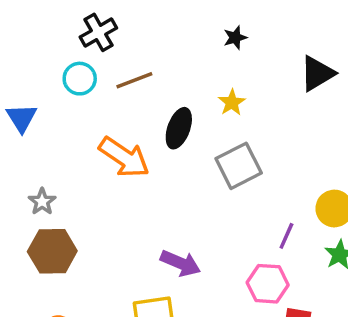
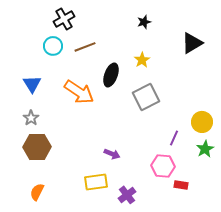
blue triangle: (22, 118) -> (32, 84), moved
purple arrow: (181, 263) -> (112, 154), size x0.7

